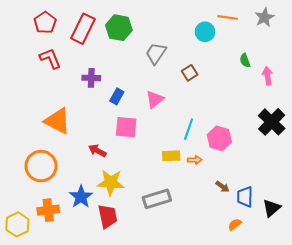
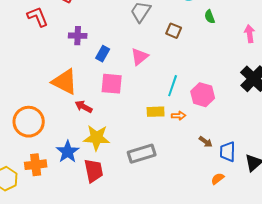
green semicircle: (245, 60) -> (210, 17), moved
brown square: (190, 73) -> (174, 31), turned -35
orange triangle: (57, 121) -> (65, 82), moved

